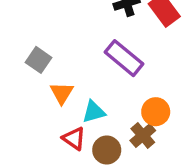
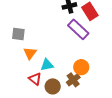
purple rectangle: (124, 58) -> (78, 29), moved
gray square: (39, 60) -> (18, 34), turned -32

